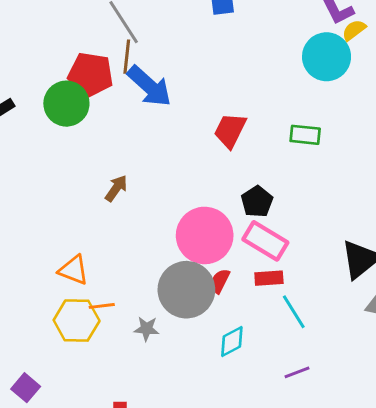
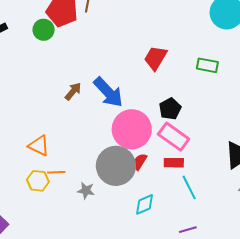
blue arrow: (149, 86) -> (108, 92), moved
green circle: (66, 104) -> (44, 30), size x0.7
yellow hexagon: (77, 321) -> (38, 181), size x0.7

